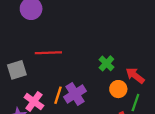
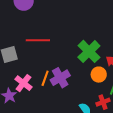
green cross: (106, 63) -> (89, 51), size x1.6

